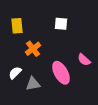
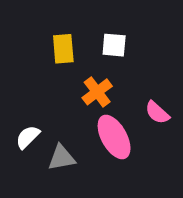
yellow rectangle: (17, 26) -> (63, 49), moved
orange cross: (33, 49) -> (97, 92), moved

